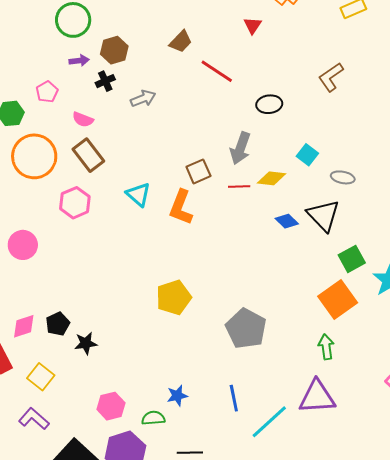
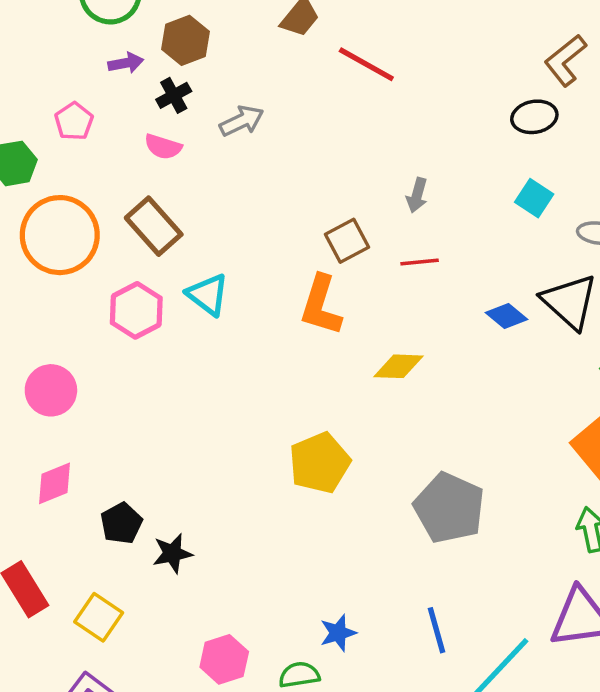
black ellipse: (269, 104) -> (534, 117), moved
pink semicircle: (83, 119) -> (163, 147), moved
gray arrow: (240, 148) -> (417, 195), size x0.6
yellow diamond: (271, 178) -> (399, 366), moved
cyan triangle: (138, 194) -> (208, 295), moved
pink diamond: (24, 326) -> (54, 483), moved

